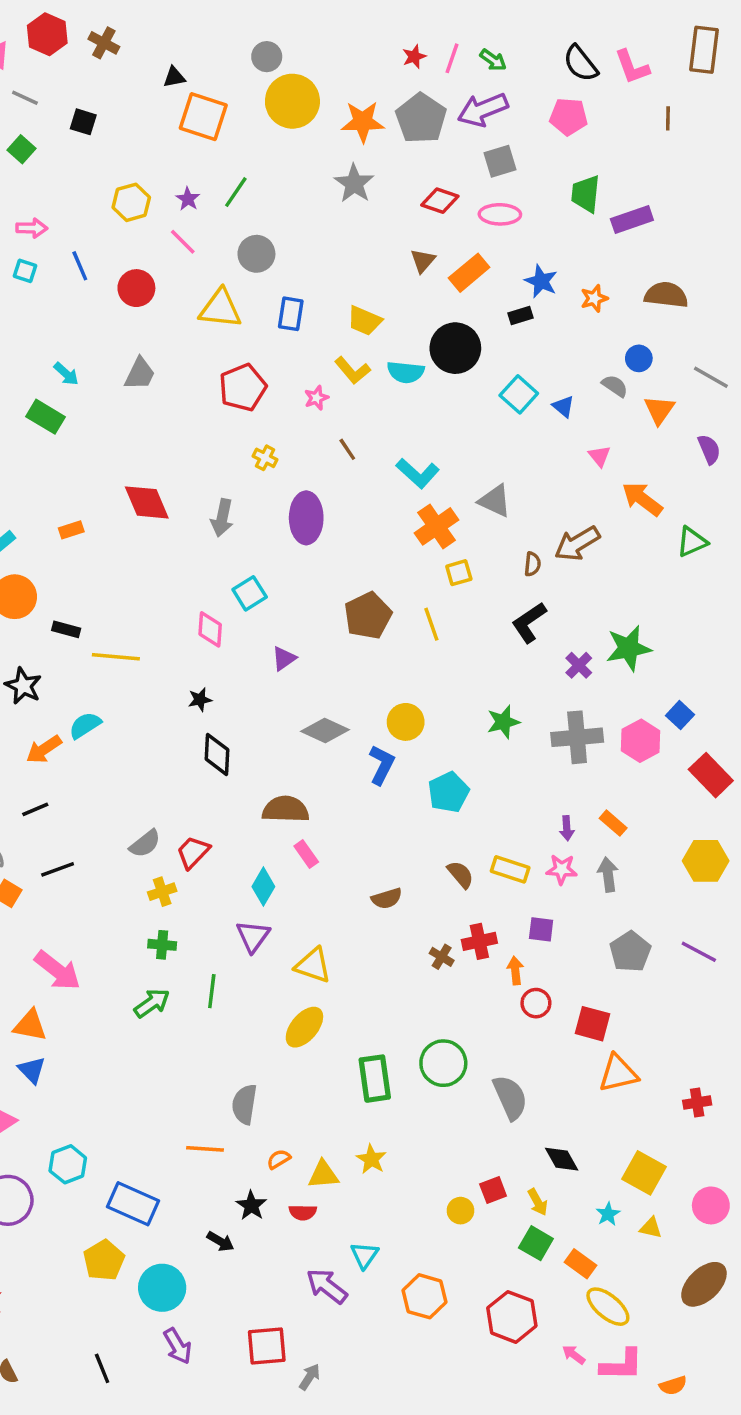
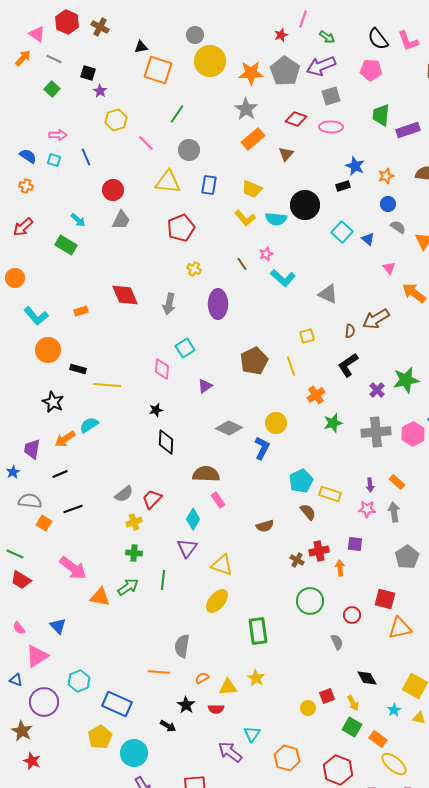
pink line: (452, 58) -> (303, 19), moved
purple star: (188, 199) -> (100, 91), moved
orange rectangle: (469, 273) -> (253, 139), moved
red circle: (136, 288) -> (113, 190), moved
blue circle: (639, 358) -> (388, 204), moved
pink star: (316, 398) -> (266, 254), moved
orange cross: (436, 526) -> (316, 395), moved, size x0.7
cyan pentagon: (448, 792) -> (301, 481), moved
yellow rectangle: (510, 869) -> (330, 494), moved
red circle: (536, 1003) -> (352, 615), moved
orange triangle: (30, 1025) -> (100, 597), moved
green circle: (443, 1063) -> (310, 601), moved
gray semicircle: (510, 1097) -> (337, 642), size x0.6

